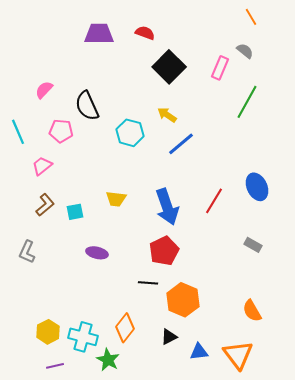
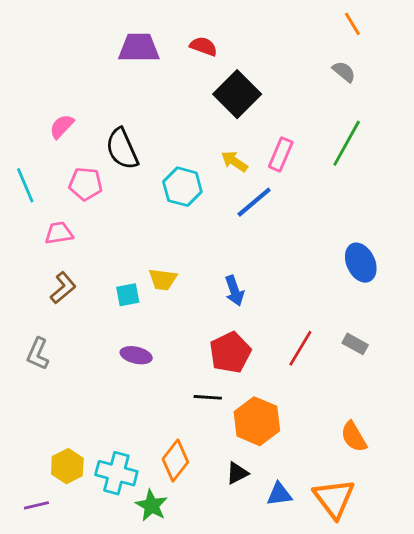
pink rectangle: (220, 68) -> (281, 154), moved
pink trapezoid: (42, 166) -> (59, 233), turned 30
red line: (214, 201) -> (300, 348), moved
blue arrow: (167, 207) -> (234, 291), size x0.6
cyan square: (75, 212) -> (128, 295), moved
purple line: (55, 366) -> (36, 505), moved

